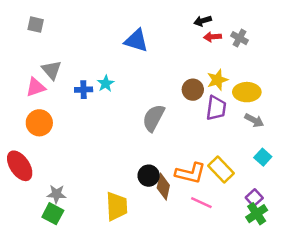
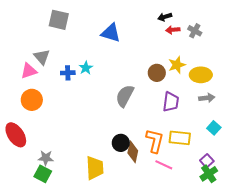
gray square: (36, 25) -> (59, 20), moved, size x1.5
purple trapezoid: (216, 108) -> (171, 102), moved
gray arrow: (254, 120) -> (207, 98), turned -35
yellow rectangle: (221, 169) -> (180, 138), turned -40
orange L-shape: (190, 173) -> (155, 141), turned -90

